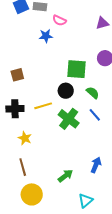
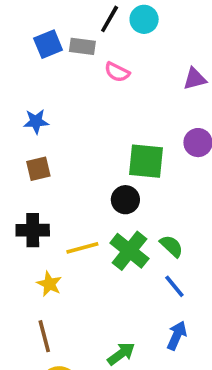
blue star: (46, 36) -> (36, 121), moved
green semicircle: (93, 93) -> (172, 246), moved
yellow line: (43, 106) -> (82, 248), moved
blue line: (95, 115) -> (174, 286), moved

